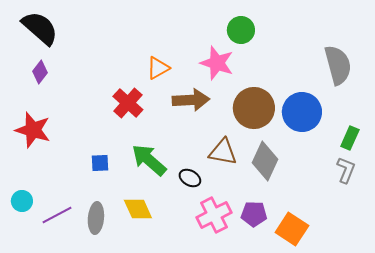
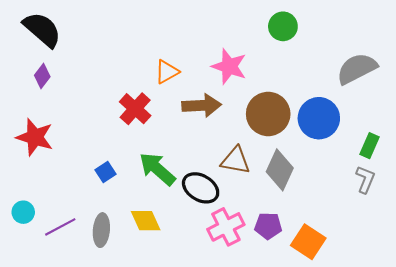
green circle: (241, 30) -> (283, 26), moved
gray semicircle: (338, 65) -> (357, 69), turned -102
blue square: (100, 163) -> (106, 172), turned -30
black ellipse: (190, 178) -> (201, 188), size x1.6

